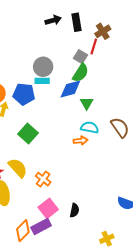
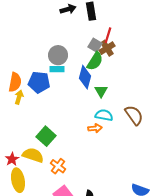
brown cross: (103, 31) -> (107, 48), moved
blue diamond: (70, 89) -> (85, 77), turned -60
green square: (28, 134) -> (46, 136), moved
yellow semicircle: (18, 168) -> (33, 155), turned -30

